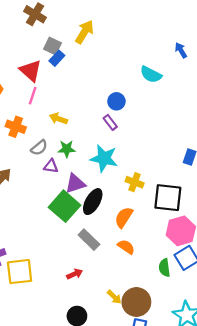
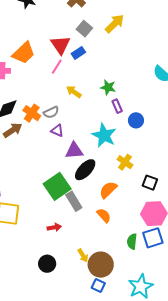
blue rectangle: (57, 58) -> (78, 53), moved
blue circle: (116, 101) -> (136, 120), moved
orange cross: (16, 127) -> (32, 113), moved
green star: (67, 149) -> (108, 87), moved
black square: (168, 198) -> (150, 183), size x0.6
green square: (65, 206) -> (57, 186), moved

